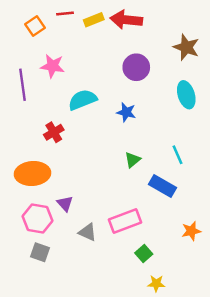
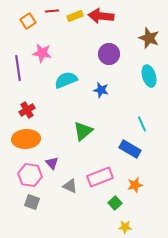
red cross: (54, 132) -> (27, 110), moved
green triangle: (132, 160) -> (83, 131), moved, size x1.5
orange star: (191, 231) -> (135, 185), moved

